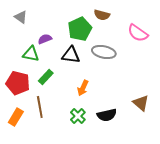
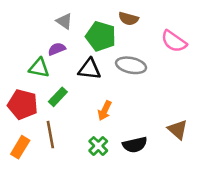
gray triangle: (21, 17) -> (64, 21), moved
green pentagon: (80, 29) -> (101, 36), turned -30

